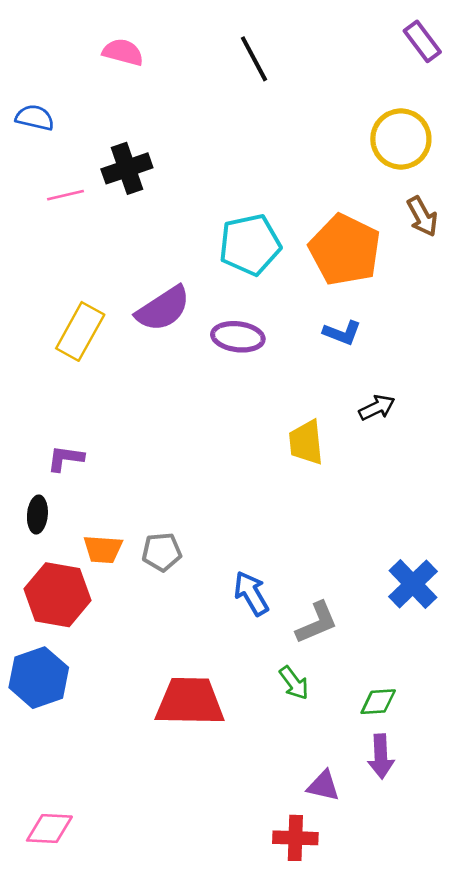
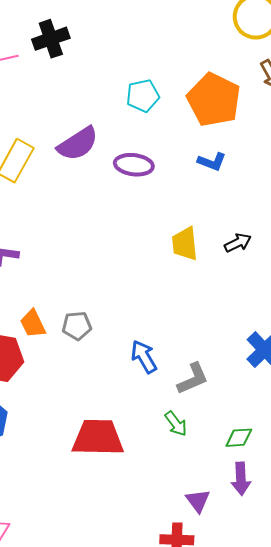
cyan pentagon: (250, 245) -> (143, 96), size x0.7
black arrow: (377, 408) -> (238, 243), moved
orange trapezoid: (103, 549) -> (33, 324), turned 60
purple triangle: (323, 786) -> (198, 501), turned 40

